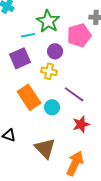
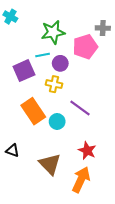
green star: (48, 21) -> (53, 32), turned 30
cyan line: (28, 35) -> (43, 55), moved
red star: (81, 124) -> (87, 151), moved, turned -30

